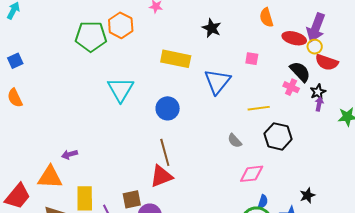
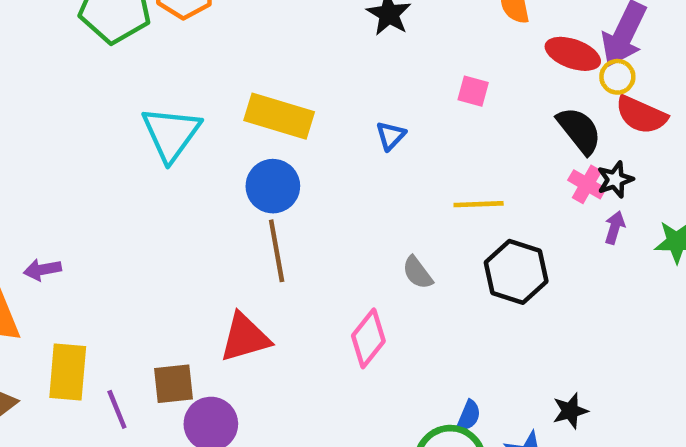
yellow rectangle: (176, 59) -> (279, 116), moved
blue triangle: (217, 82) -> (391, 136), size x0.5
pink cross: (291, 87) -> (587, 184), moved
purple arrow: (319, 104) -> (615, 228), moved
brown line: (165, 152) -> (277, 251), moved
pink diamond: (252, 174) -> (368, 338), moved, turned -50

